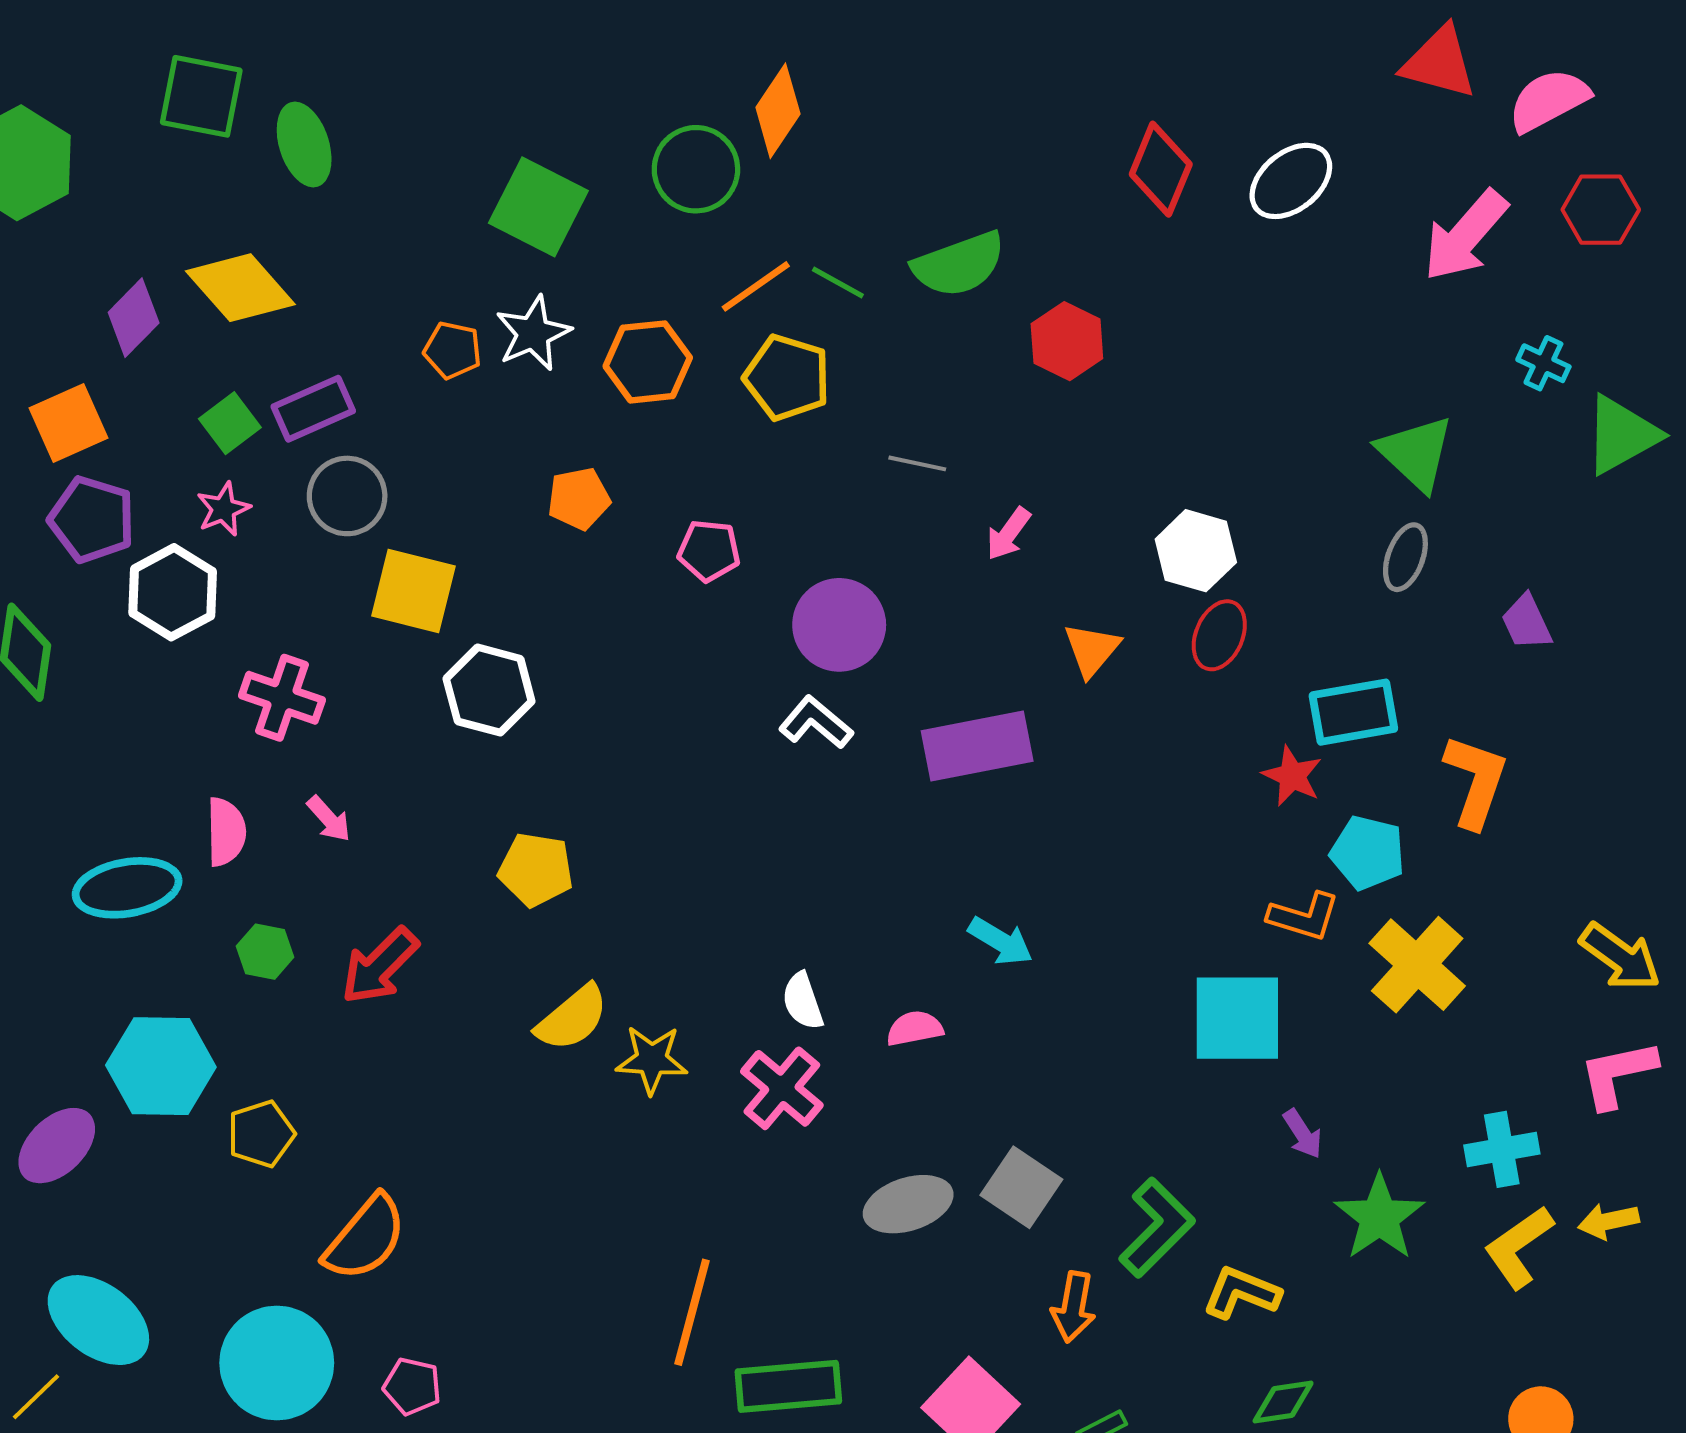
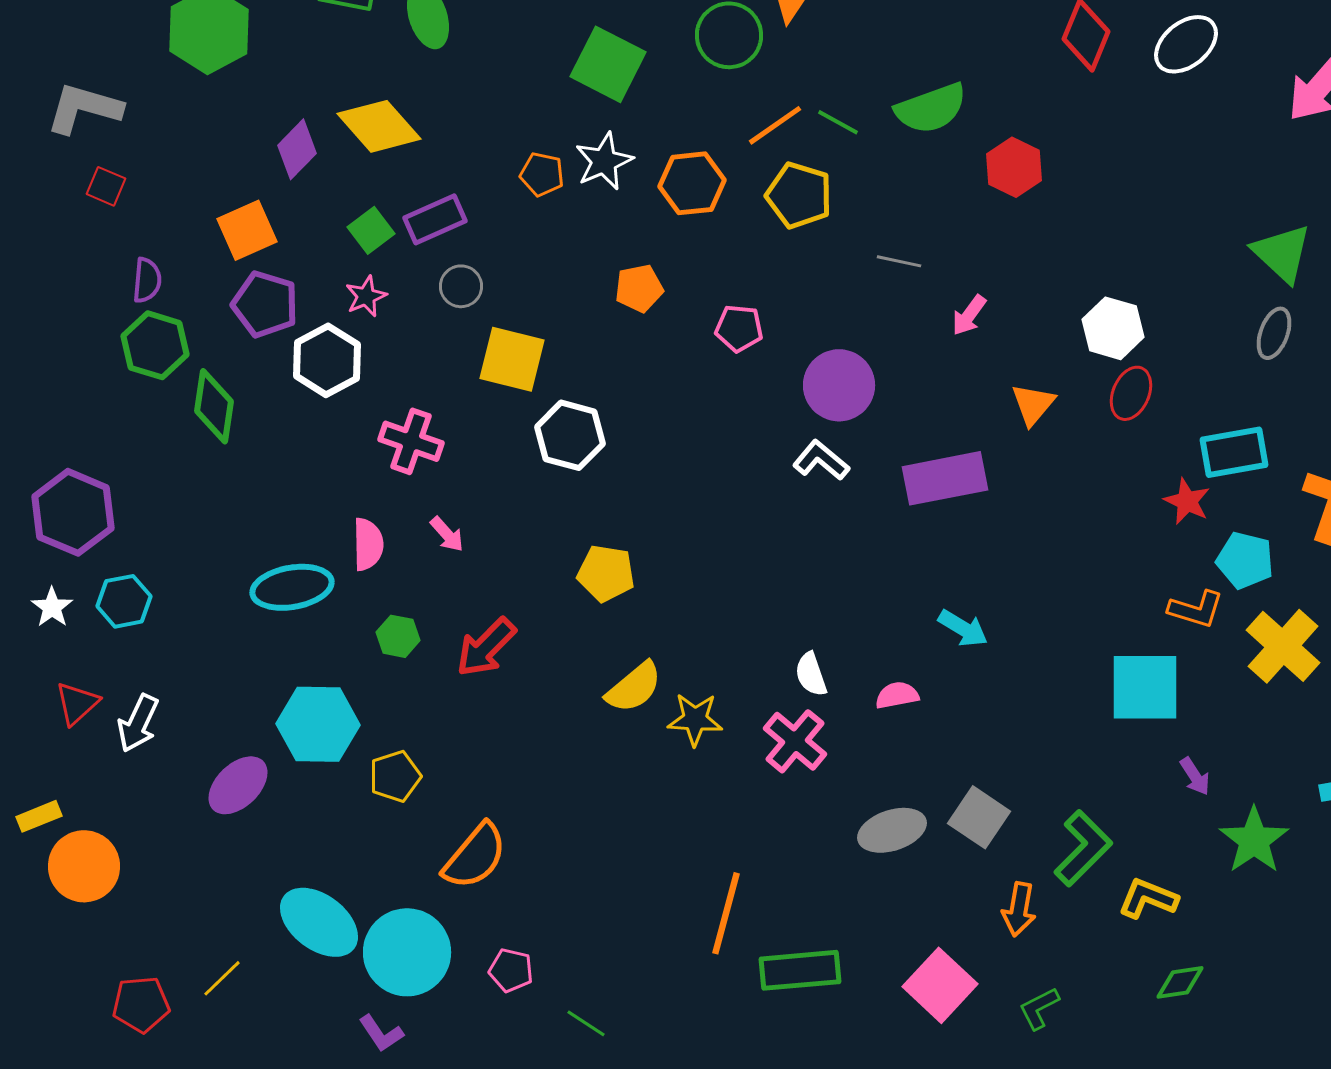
gray circle: (347, 496) -> (461, 286), size x0.7
cyan ellipse: (98, 1320) -> (319, 922), moved

